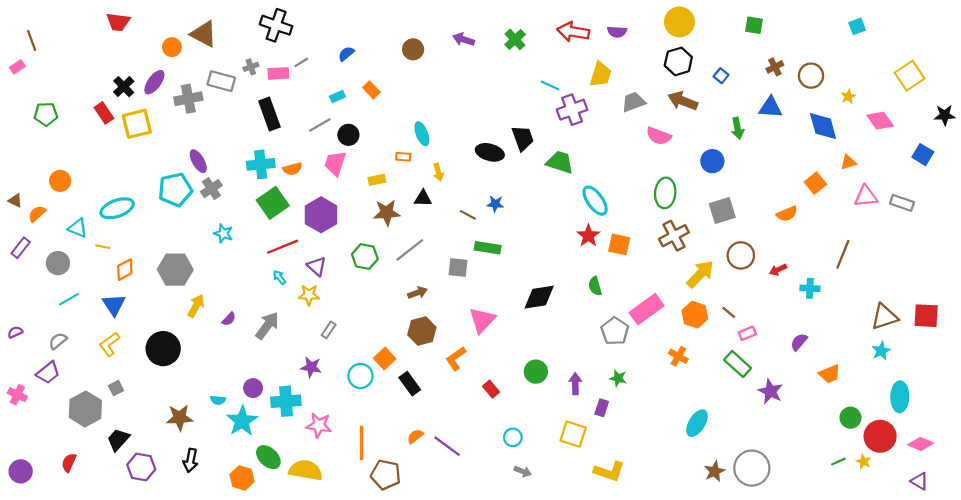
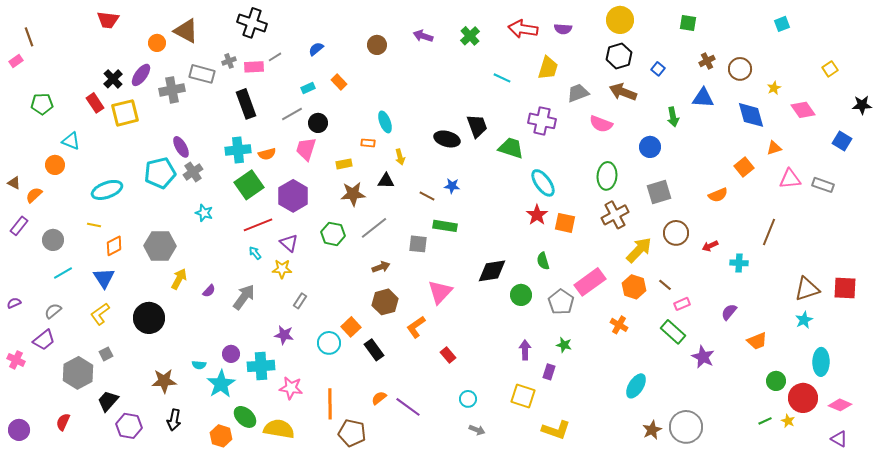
yellow square: (910, 76) -> (830, 69), size x0.6
purple cross: (572, 110) -> (542, 121), moved, turned 32
cyan triangle: (78, 228) -> (71, 141), moved
green circle: (536, 372) -> (521, 295), moved

